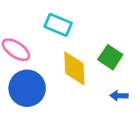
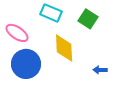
green square: (110, 57) -> (88, 19), moved

